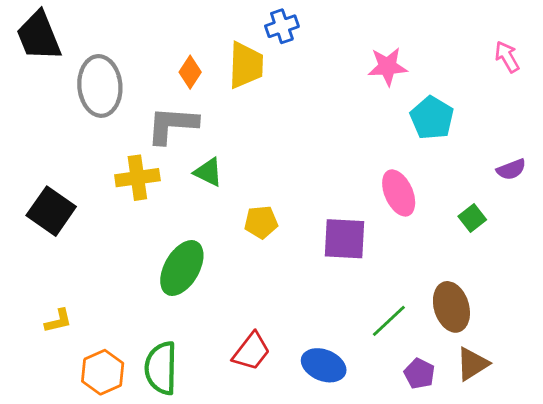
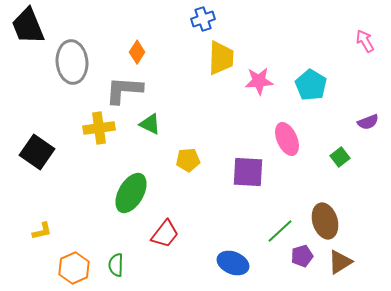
yellow trapezoid: (246, 65) -> (221, 58), moved
pink star: (388, 67) -> (259, 81), moved
red trapezoid: (251, 351) -> (165, 234), moved
green semicircle: (161, 368) -> (116, 265), size x0.6
purple pentagon: (419, 374) -> (302, 256), moved, turned 30

